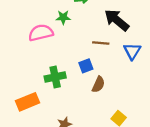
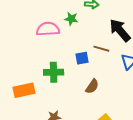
blue square: (86, 66) -> (82, 58), moved

